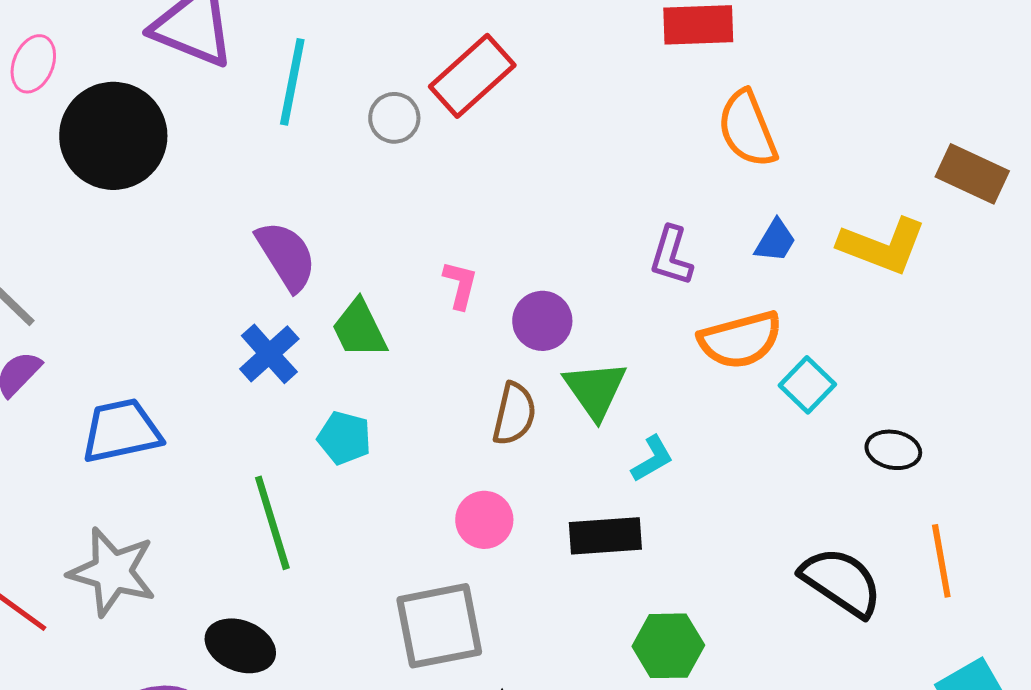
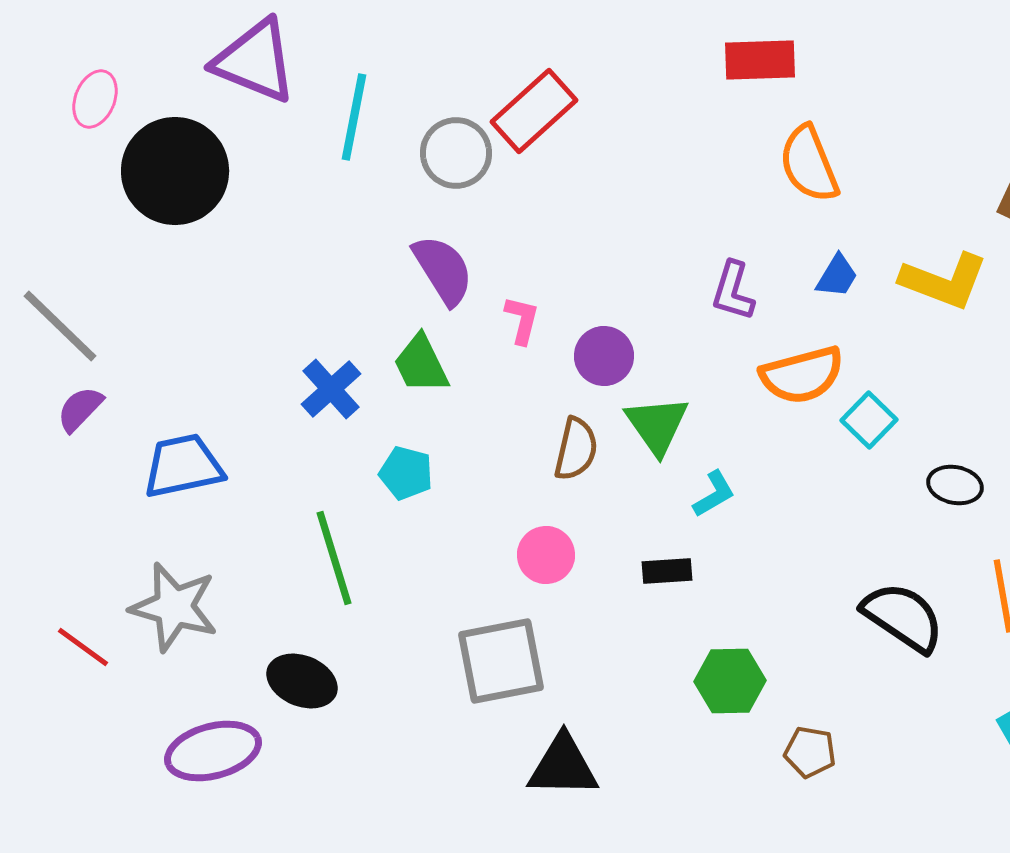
gray circle: (394, 118) -> (456, 153), size x1.4
purple semicircle: (286, 256) -> (443, 270), moved
black rectangle: (605, 536) -> (667, 571), size x0.7

